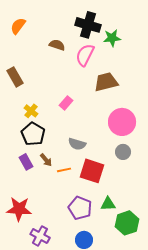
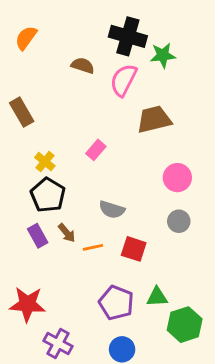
pink circle: (122, 122) -> (177, 178), size x0.7
red square: (92, 171) -> (134, 249), size x0.7

